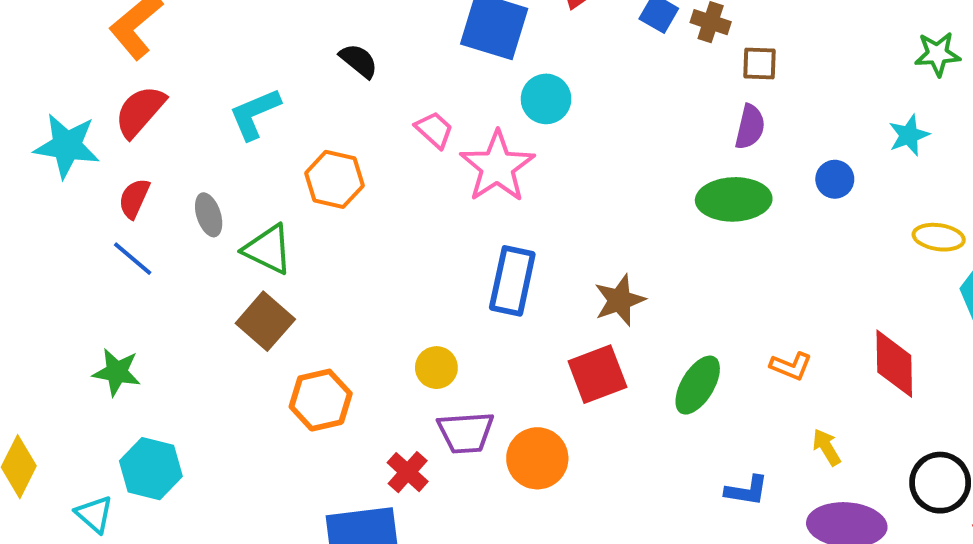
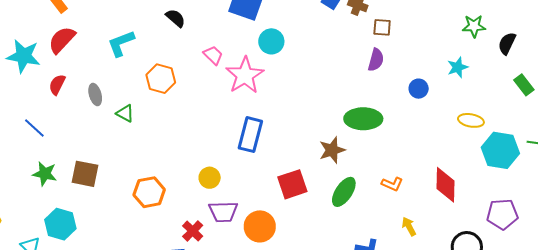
green ellipse: (734, 199) -> (363, 119), moved
green triangle: (268, 249) -> (125, 113), size x0.7
blue line: (133, 259) -> (34, 128), moved
brown star: (620, 300) -> (332, 150), moved
brown square: (265, 321) -> (85, 174), moved, turned -32

